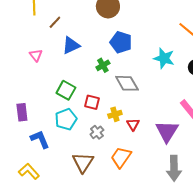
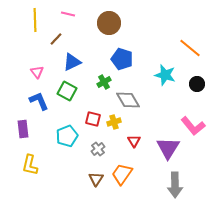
green square: (66, 90) -> (67, 91), moved
yellow cross: (115, 114) -> (114, 122), moved
blue L-shape: (40, 139) -> (39, 101), moved
brown triangle: (83, 162) -> (96, 179), moved, size x0.7
yellow L-shape: (29, 171) -> (30, 165), moved, turned -125

